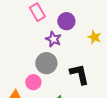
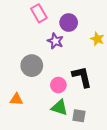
gray circle: (46, 63) -> (32, 66), moved
pink circle: (33, 82) -> (58, 85), moved

